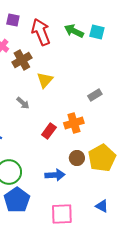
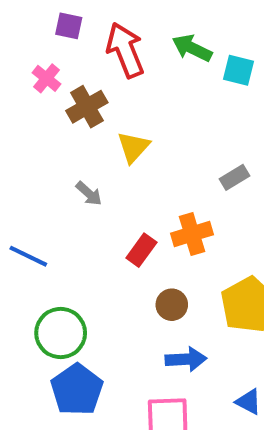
cyan square: (97, 32) -> (238, 70), moved
brown circle: (77, 158) -> (172, 305), moved
blue arrow: (55, 175) -> (186, 359), moved

